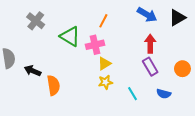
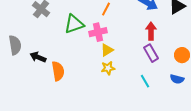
green triangle: (70, 36) -> (74, 24), turned -50
cyan line: (133, 94) -> (145, 81), moved
blue semicircle: (164, 94) -> (177, 79), moved

